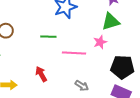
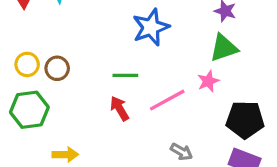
pink line: (74, 53) -> (167, 100), turned -30
red arrow: (41, 74) -> (120, 108), moved

